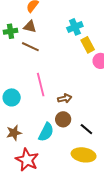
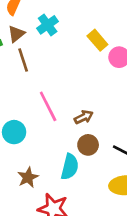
brown triangle: (30, 27) -> (16, 34), turned -40
cyan cross: (75, 27) -> (48, 25), moved
brown line: (30, 47) -> (23, 60), turned 60

